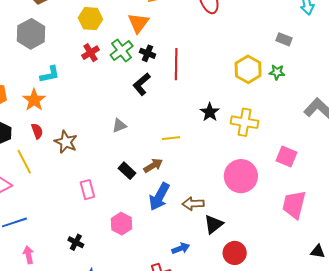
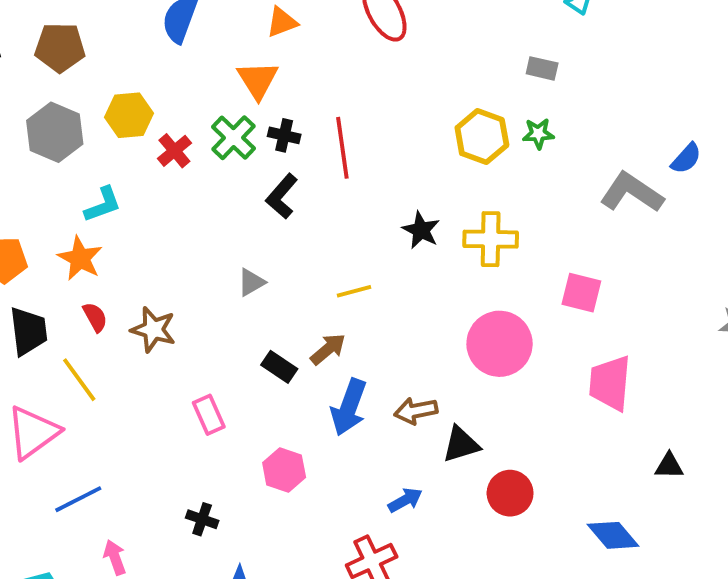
yellow hexagon: (91, 19) -> (129, 115), moved
black triangle: (213, 224) -> (461, 444), turned 30

